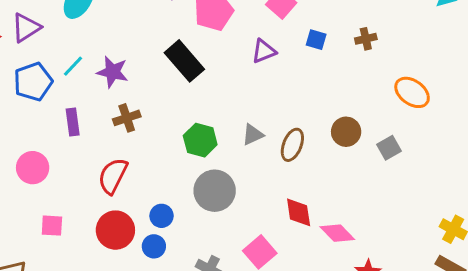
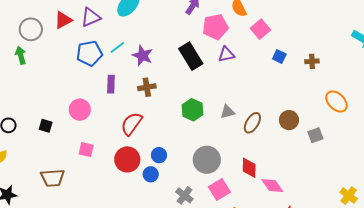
purple triangle: (264, 51) -> (226, 54), moved
gray circle: (215, 191) -> (207, 160), moved

